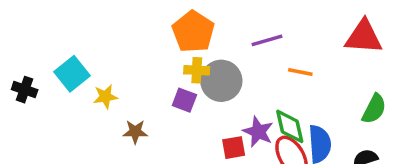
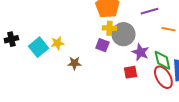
cyan square: (72, 74) -> (38, 47), moved
black cross: (25, 90) -> (11, 39), turned -32
purple star: (258, 132) -> (140, 52), moved

